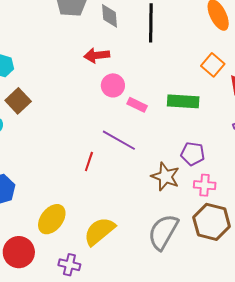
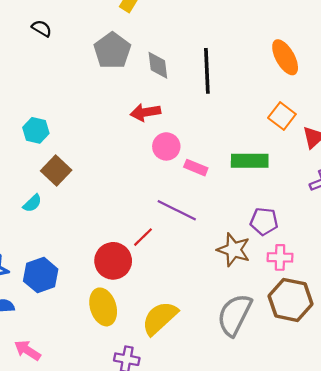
red line: (89, 162) -> (143, 237), turned 30
yellow ellipse: (52, 219) -> (103, 307), turned -52
red circle: (19, 252) -> (113, 261), moved

